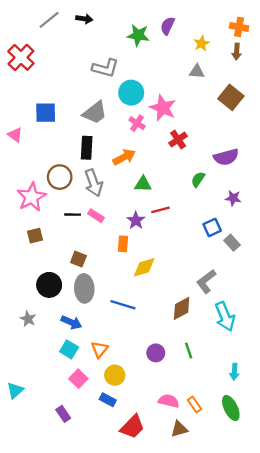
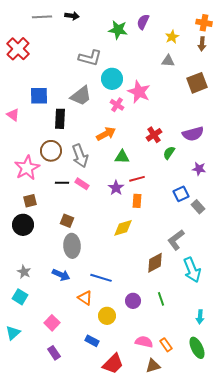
gray line: (49, 20) -> (42, 17), turned 36
brown square: (231, 97) -> (197, 83), turned 30
red cross: (178, 140) -> (154, 135), moved
black rectangle: (87, 148) -> (60, 119), moved
orange rectangle: (123, 244) -> (137, 201), moved
black circle: (49, 285) -> (23, 225), moved
blue line: (123, 305) -> (101, 278), moved
cyan square: (69, 349) -> (20, 297), moved
orange triangle: (100, 349) -> (85, 298), turned -35
yellow circle: (115, 375) -> (107, 316), moved
pink square: (78, 379) -> (52, 323), moved

